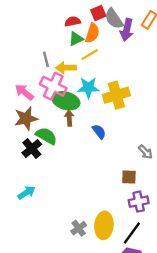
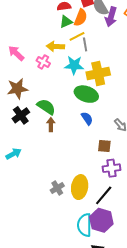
gray line: (46, 59) -> (85, 44), moved
pink cross: (53, 86) -> (43, 62), size x0.6
pink arrow: (24, 92) -> (16, 53), moved
green ellipse: (66, 101) -> (86, 94), moved
brown arrow: (69, 118) -> (51, 125), moved
blue semicircle: (99, 132) -> (87, 118), moved
green semicircle: (46, 136) -> (46, 107), moved

